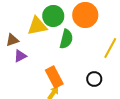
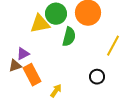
brown triangle: (12, 40) -> (15, 66), moved
orange rectangle: (54, 77) -> (32, 75), moved

